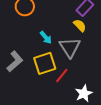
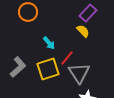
gray triangle: (70, 47) -> (79, 73), moved
red line: (62, 75) -> (67, 58), moved

